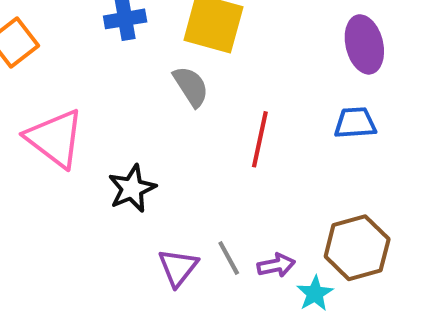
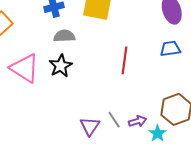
gray semicircle: (191, 86) -> (64, 36), moved, turned -55
black star: (132, 189) -> (61, 66), moved

